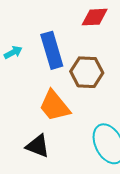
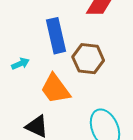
cyan arrow: (13, 52) -> (20, 64), moved

